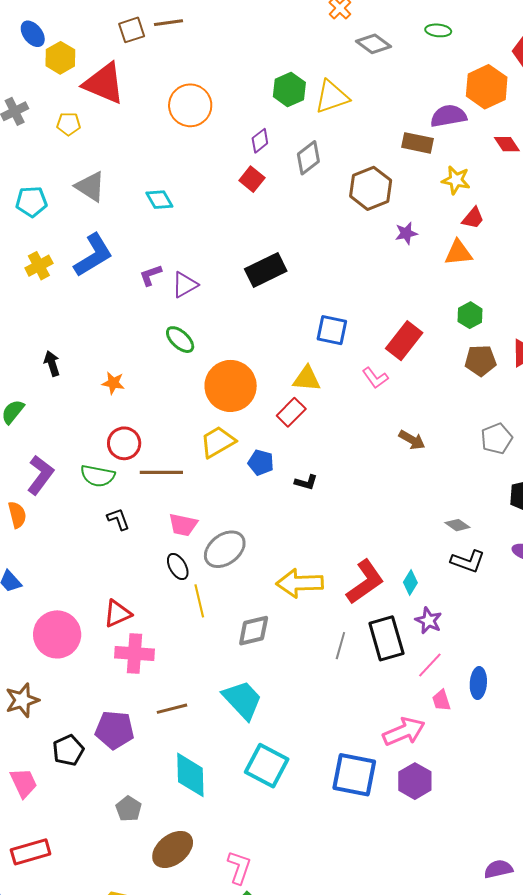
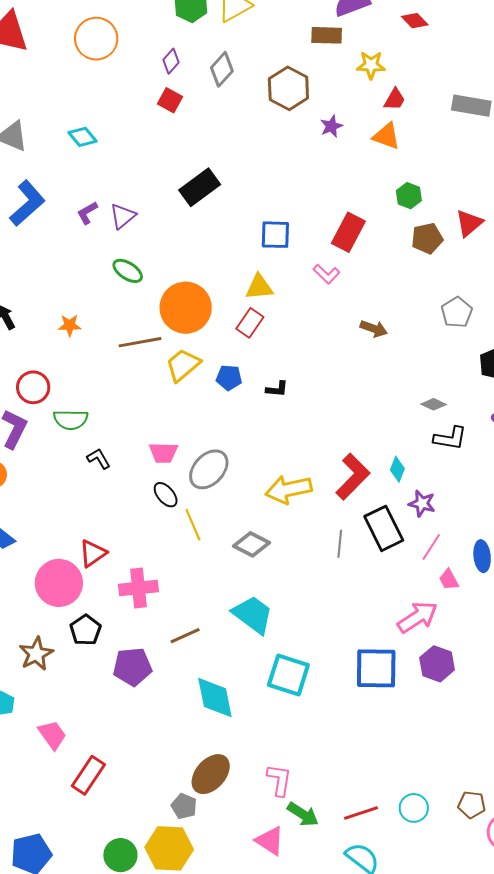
orange triangle: (458, 253) -> (386, 136), turned 36
red circle: (124, 443) -> (33, 387), moved
brown line: (161, 472) -> (140, 342), moved
red triangle: (118, 614) -> (93, 553), moved
gray diamond: (254, 631) -> (252, 544), turned 51
black pentagon: (68, 750) -> (86, 630), moved
gray pentagon: (129, 809) -> (184, 806), moved
red rectangle: (31, 852) -> (88, 775), moved, turned -30

